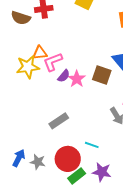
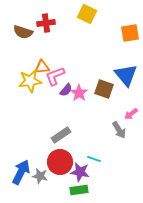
blue arrow: (19, 158) -> (21, 172), size x1.4
red circle: (68, 159) -> (60, 162), moved
purple star: (102, 172) -> (80, 172), moved
green rectangle: (77, 176) -> (79, 190), turned 30

